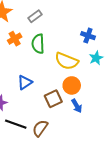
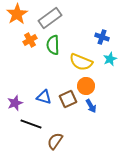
gray rectangle: (35, 16) -> (50, 18), size x1.6
blue triangle: (25, 82) -> (44, 97), moved, turned 49
brown semicircle: (40, 128) -> (55, 141), moved

